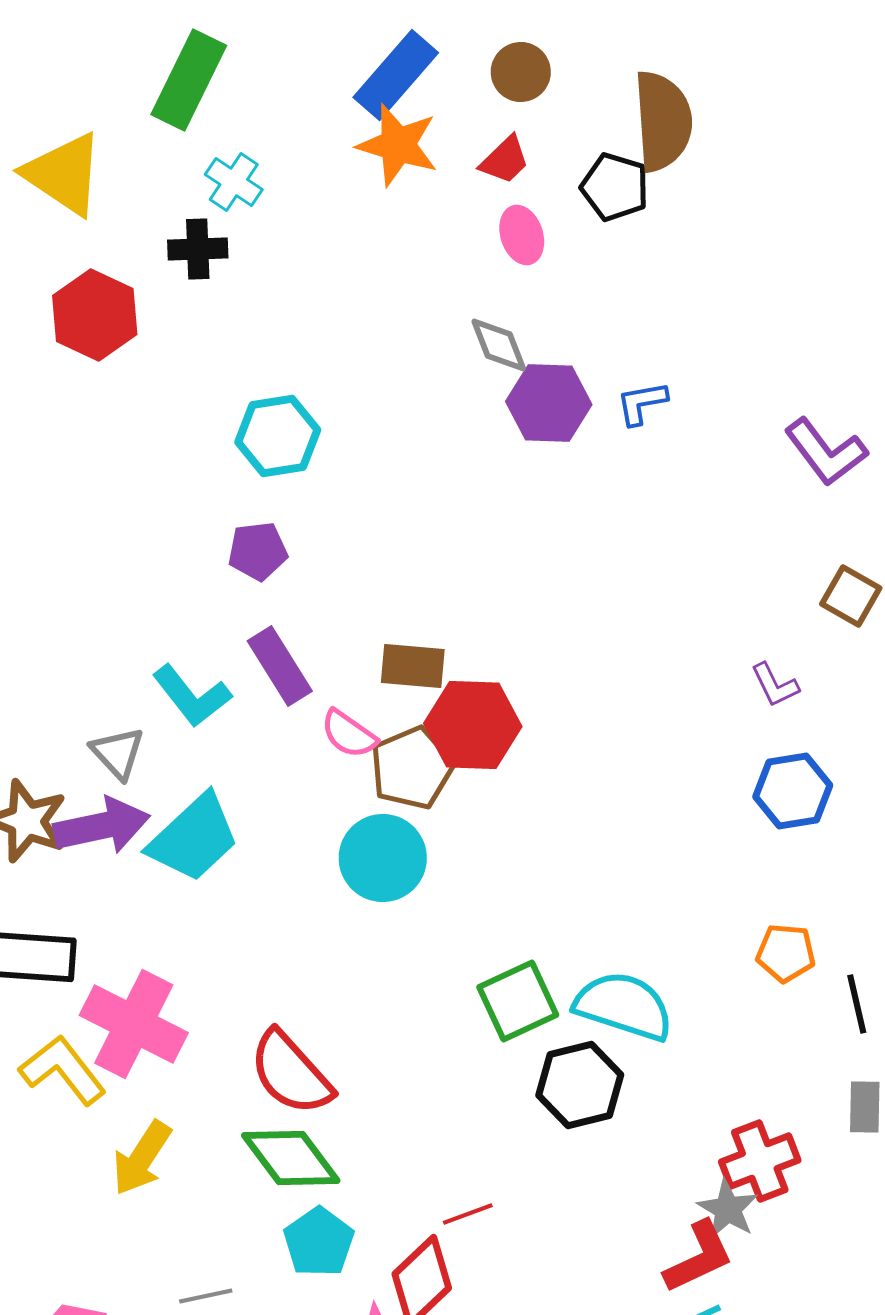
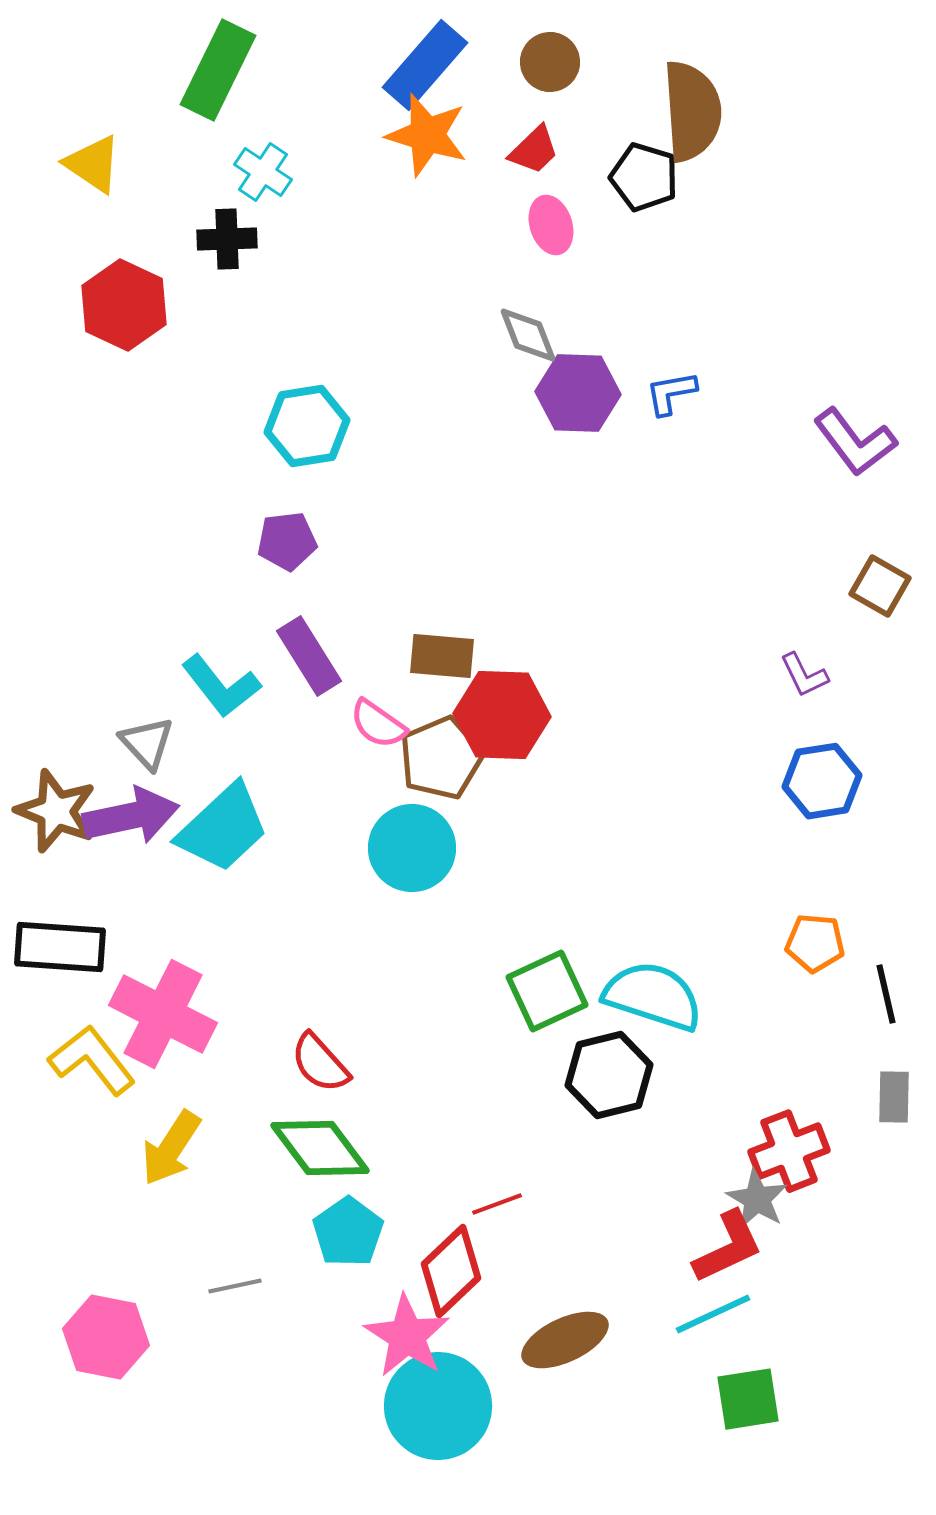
yellow triangle: (64, 174) -> (93, 164), size x0.7
red semicircle: (291, 1073) -> (320, 1063), size x0.7

